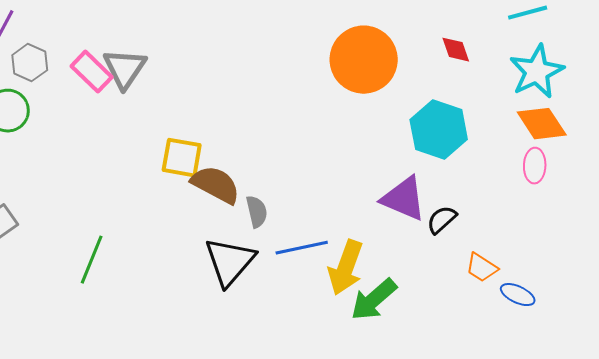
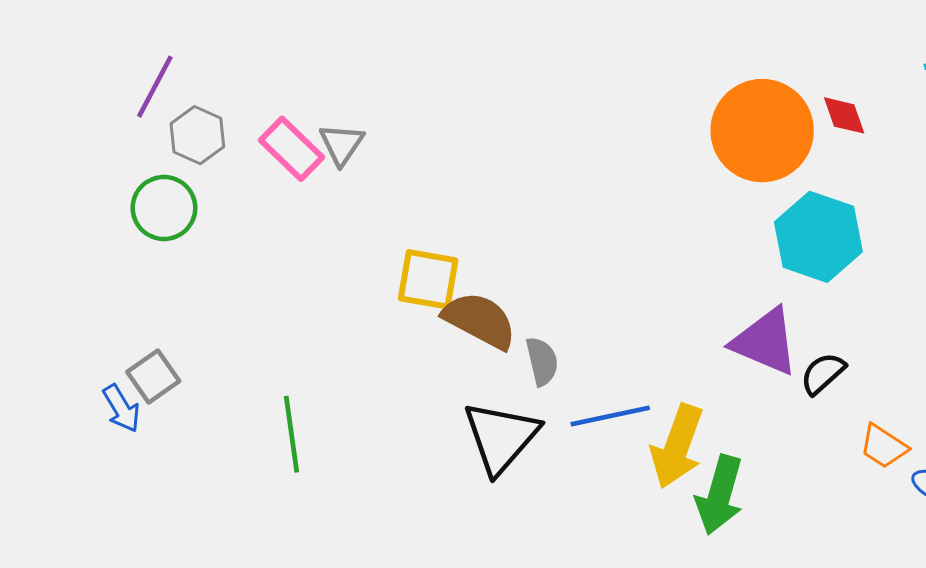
orange circle: (364, 60) -> (762, 131), moved
gray triangle: (125, 69) -> (342, 144), size x0.7
green line: (92, 260) -> (291, 434), turned -30
green arrow: (374, 300) -> (720, 495), turned -33

